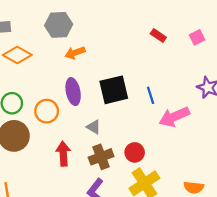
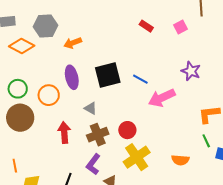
gray hexagon: (59, 25) -> (45, 26), moved
blue line: (151, 95) -> (140, 79), turned -42

